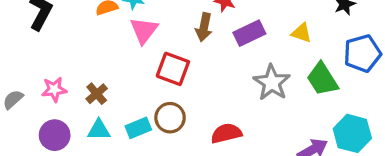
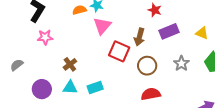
brown arrow: (204, 27) -> (139, 37), moved
gray star: (272, 83) -> (181, 63), size x0.7
pink star: (54, 89) -> (45, 37), moved
brown circle: (170, 118) -> (147, 66), moved

